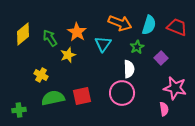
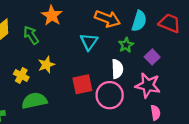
orange star: (77, 32) -> (52, 15), moved
yellow star: (68, 55) -> (46, 65), moved
pink star: (175, 88) -> (148, 85), moved
red square: (82, 96) -> (82, 84), moved

